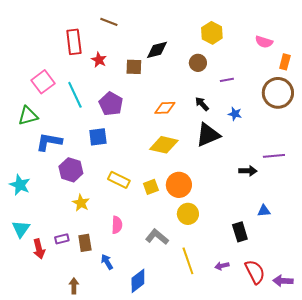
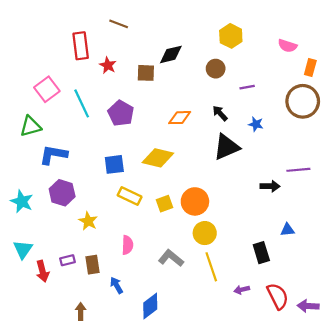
blue square: (98, 137) -> (114, 164), moved
yellow diamond: (164, 145) -> (158, 158), moved
purple hexagon: (71, 170) -> (62, 193), moved
yellow line: (188, 261) -> (211, 267), moved

